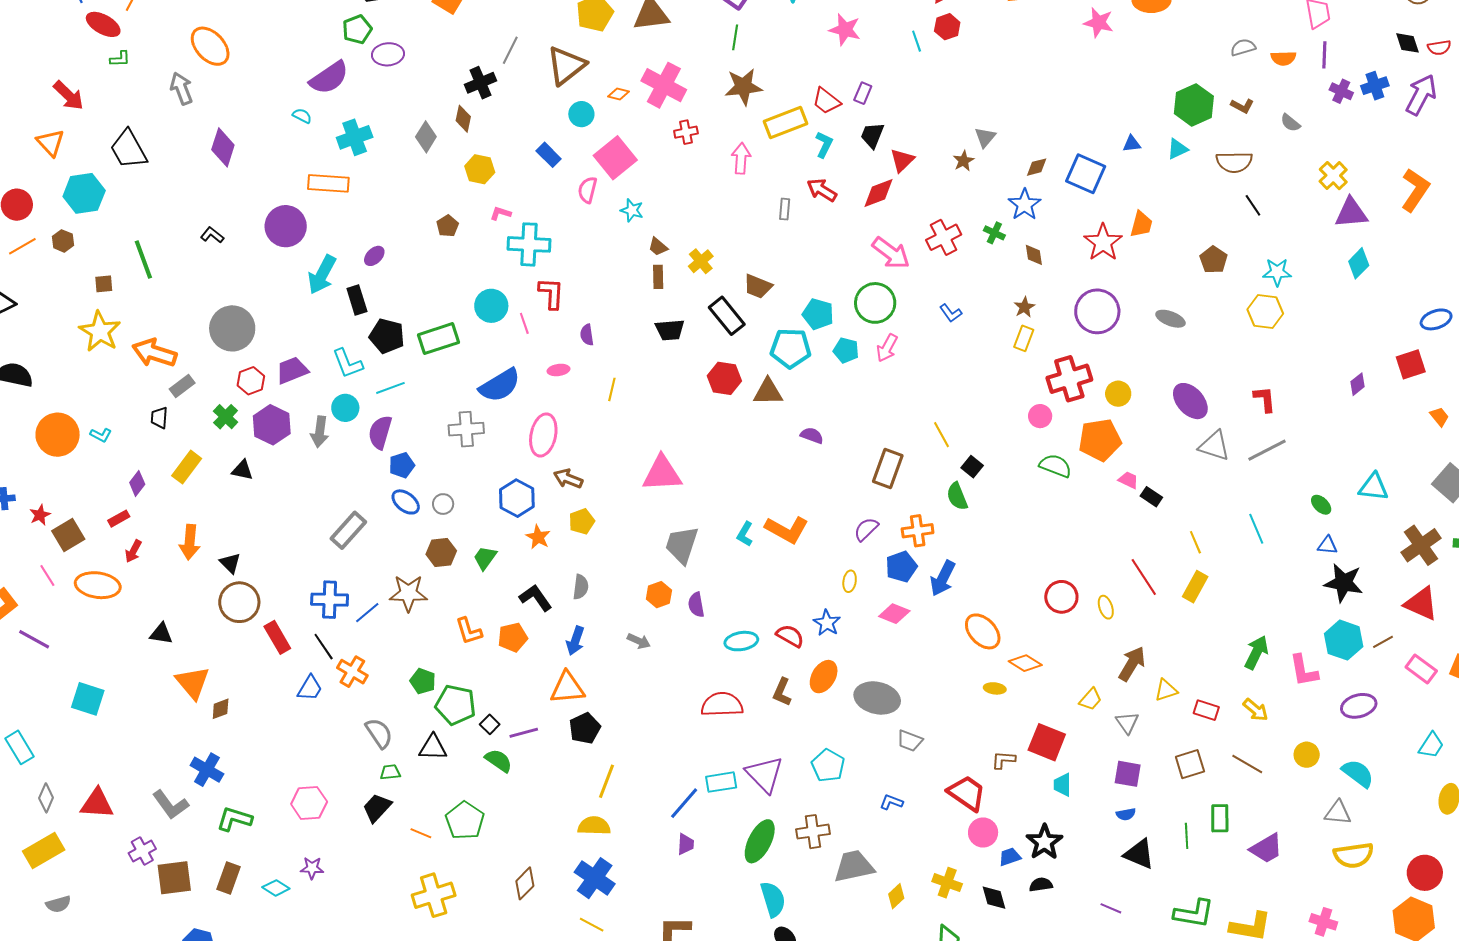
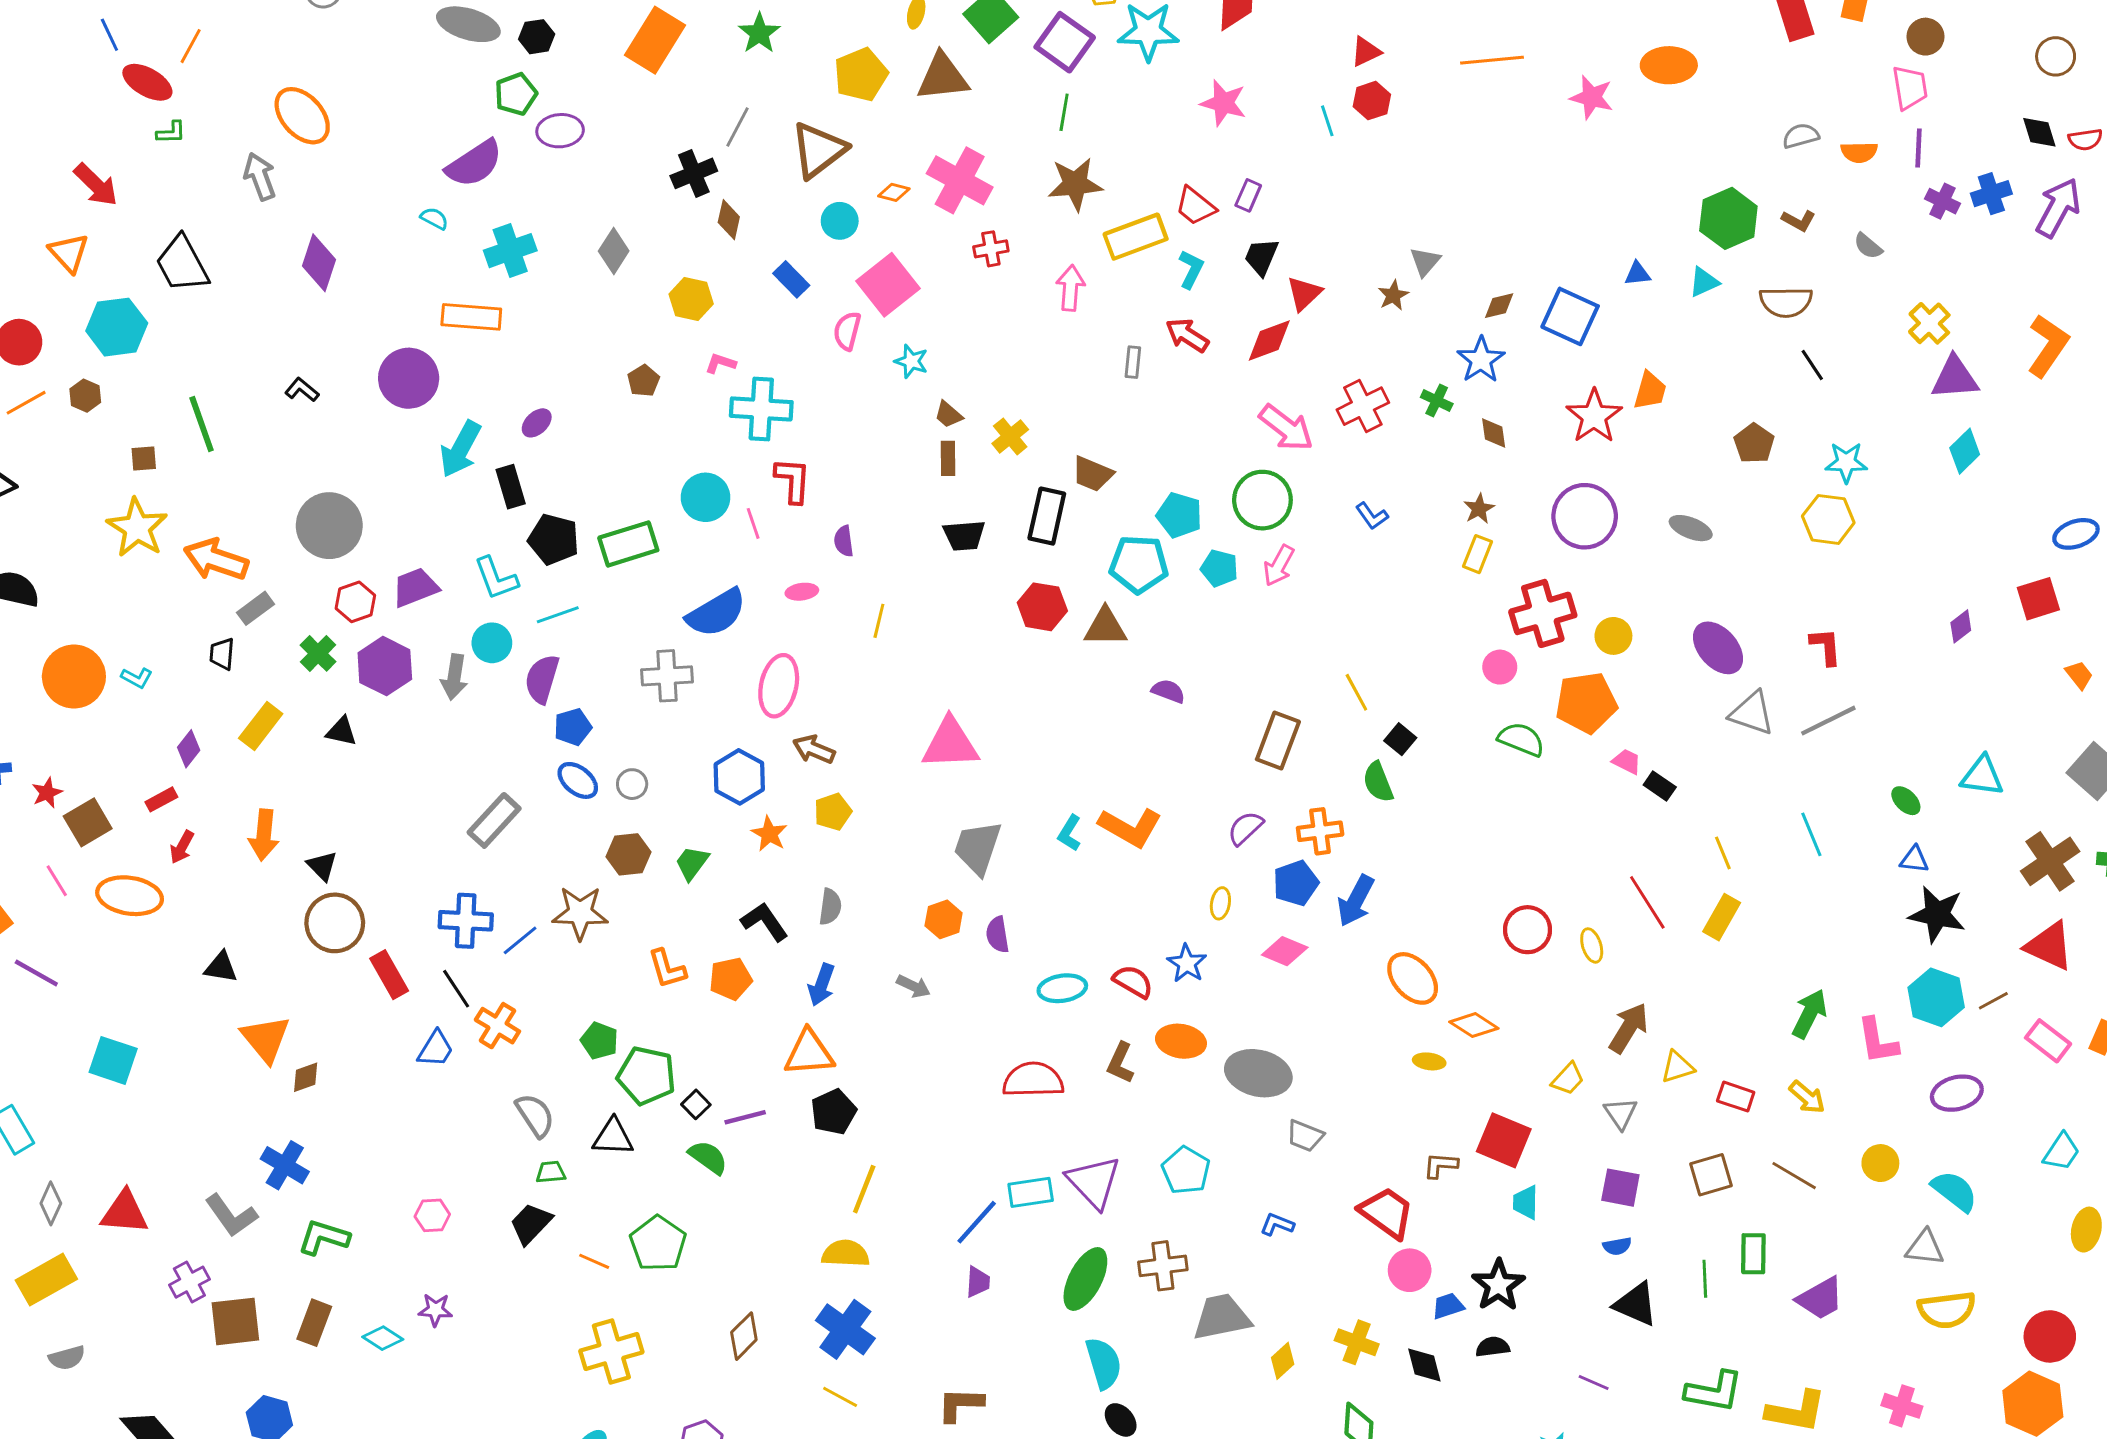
brown diamond: (463, 119) -> (729, 220), moved
black rectangle: (727, 316) -> (1047, 516), turned 51
orange ellipse: (824, 677) -> (1181, 1041), turned 68
pink hexagon: (309, 803) -> (432, 1215), size x0.7

